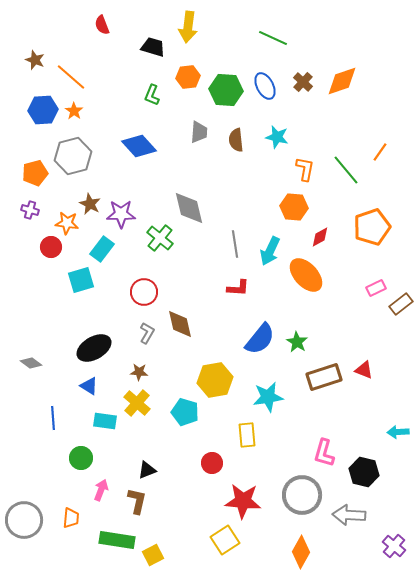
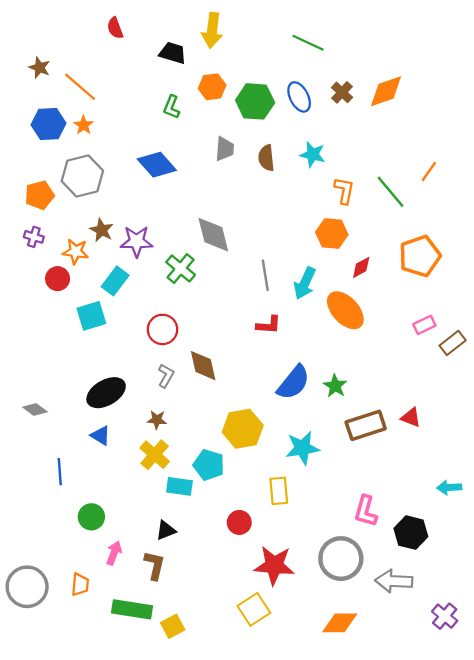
cyan rectangle: (105, 421) -> (179, 486), moved
orange diamond: (301, 552) -> (340, 623), turned 60

